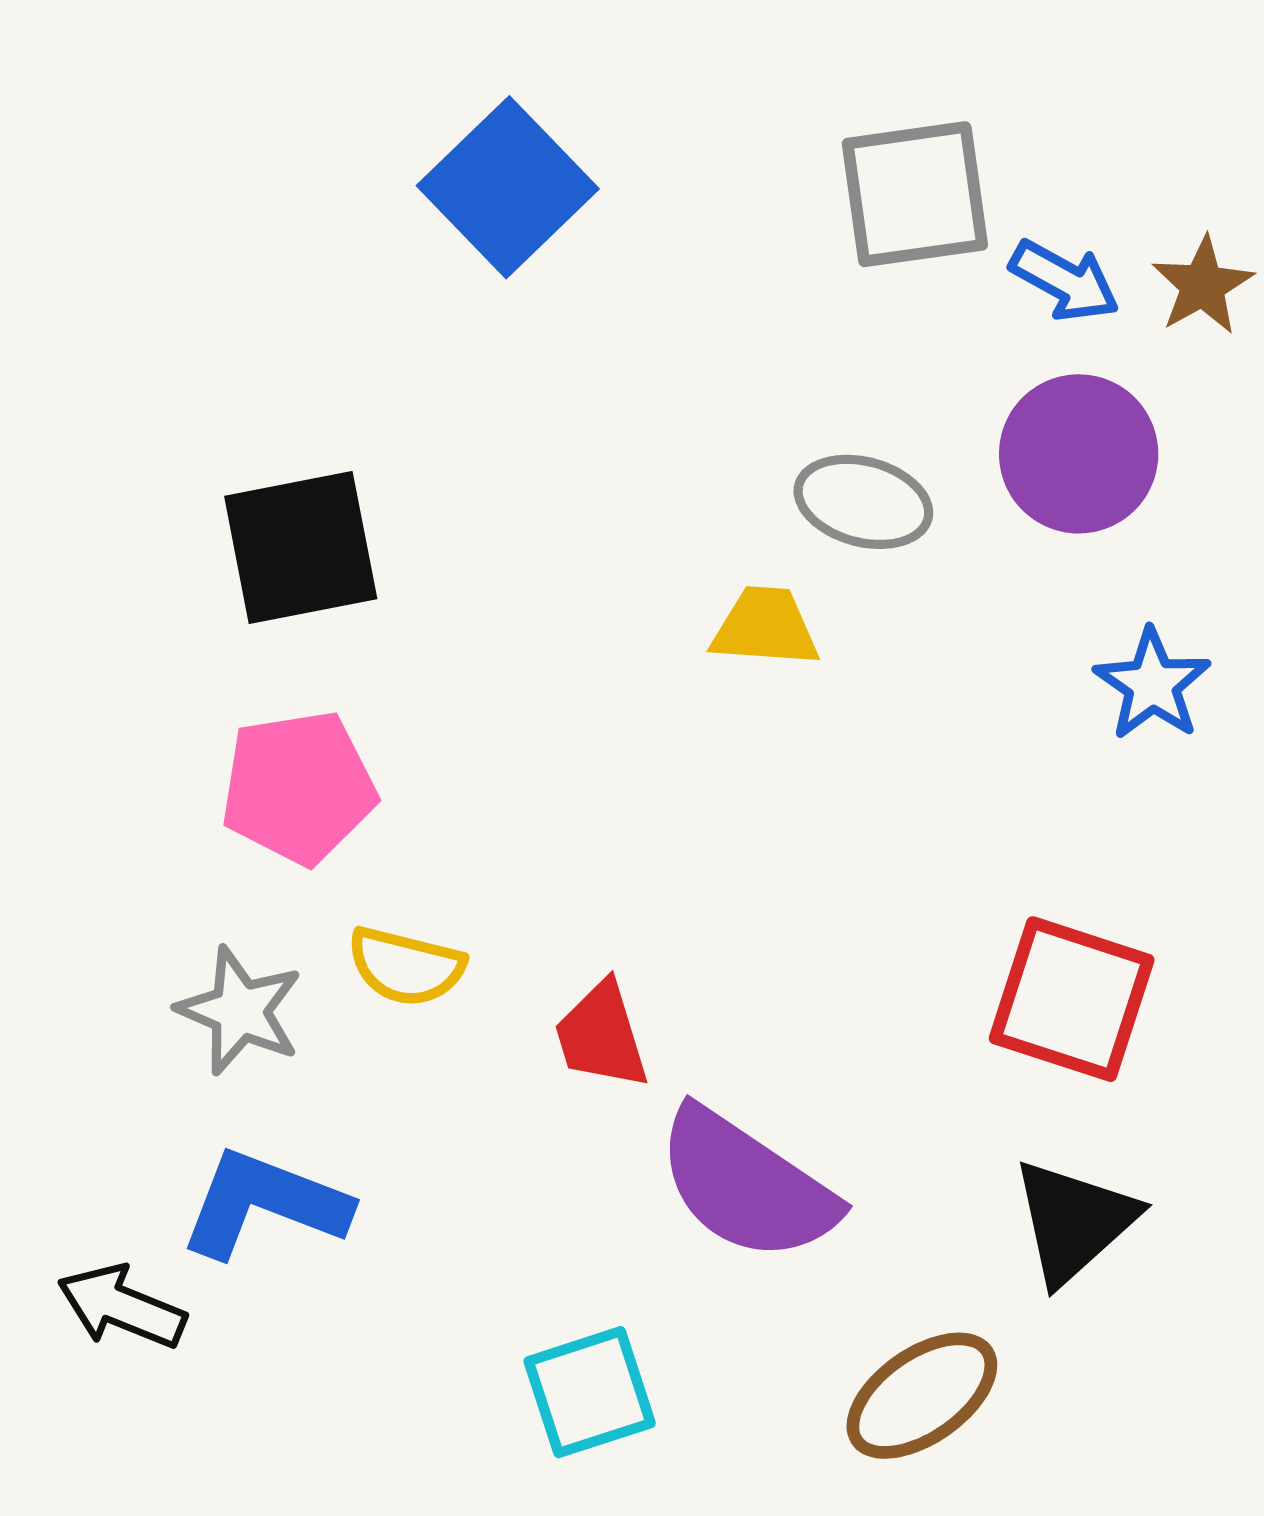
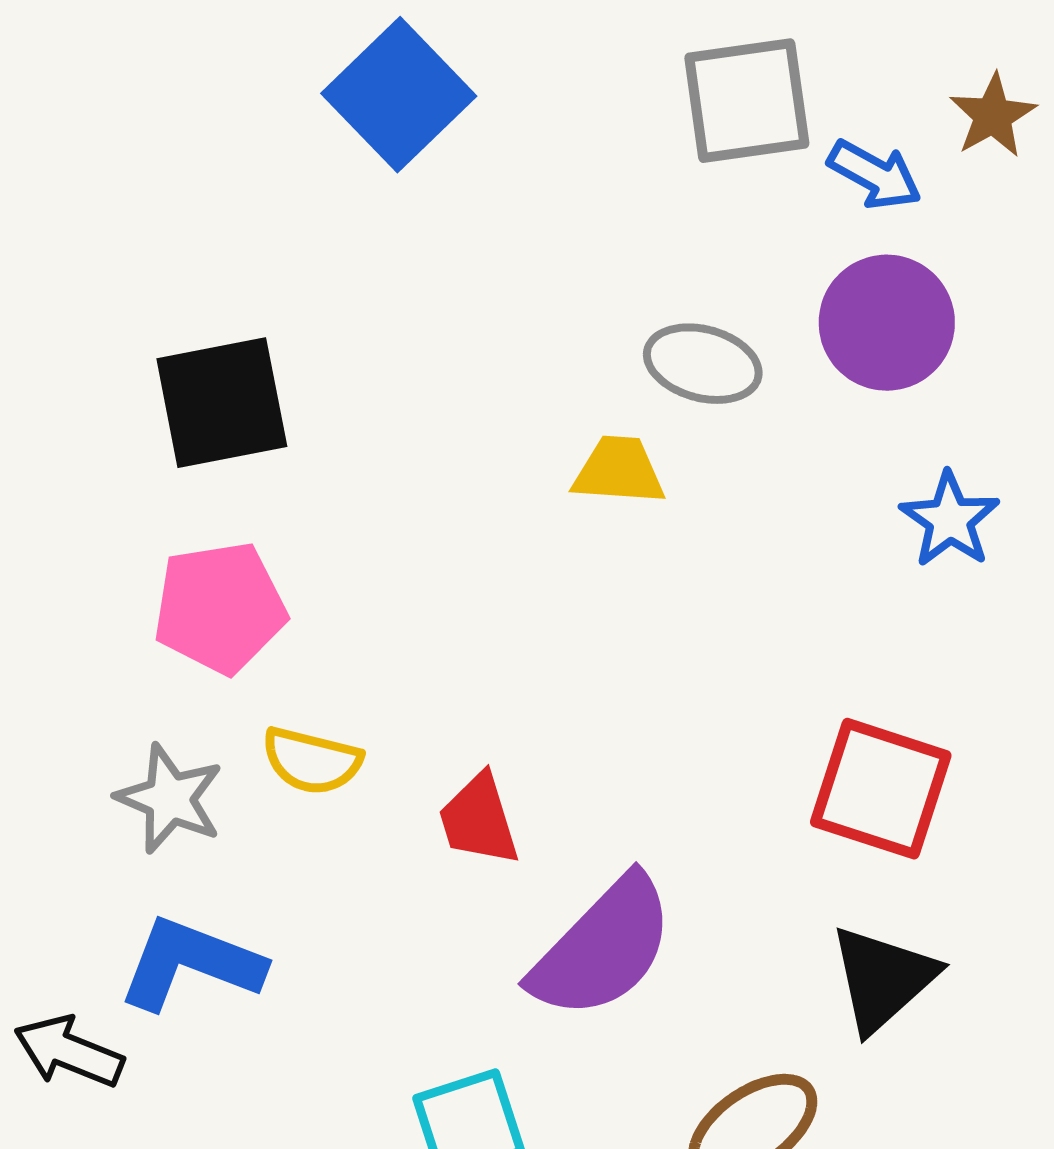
brown star: (1203, 285) -> (993, 116), moved
purple semicircle: (746, 1185) -> (603, 948), turned -80

